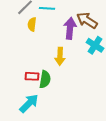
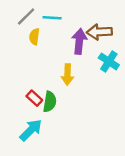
brown arrow: (87, 20) -> (99, 32), turned -35
red rectangle: (32, 76) -> (34, 98), turned 40

